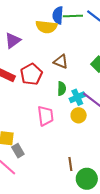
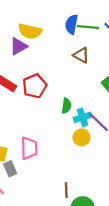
yellow semicircle: (46, 27) -> (30, 31), moved
brown triangle: (61, 62) -> (81, 55), moved
pink trapezoid: (45, 116) -> (29, 148), moved

